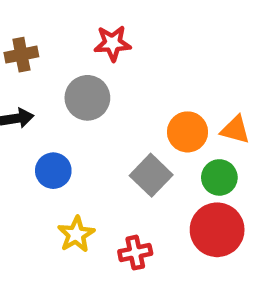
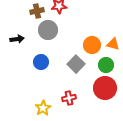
brown cross: (21, 55) -> (37, 11), moved
blue circle: (53, 171) -> (41, 62), moved
yellow star: (76, 234) -> (43, 108), moved

